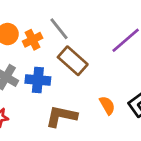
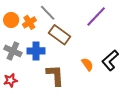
brown L-shape: (61, 116) -> (55, 75), turned 80

